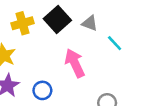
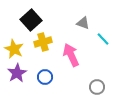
black square: (57, 20) -> (31, 20), moved
yellow cross: (23, 23) -> (43, 42), moved

